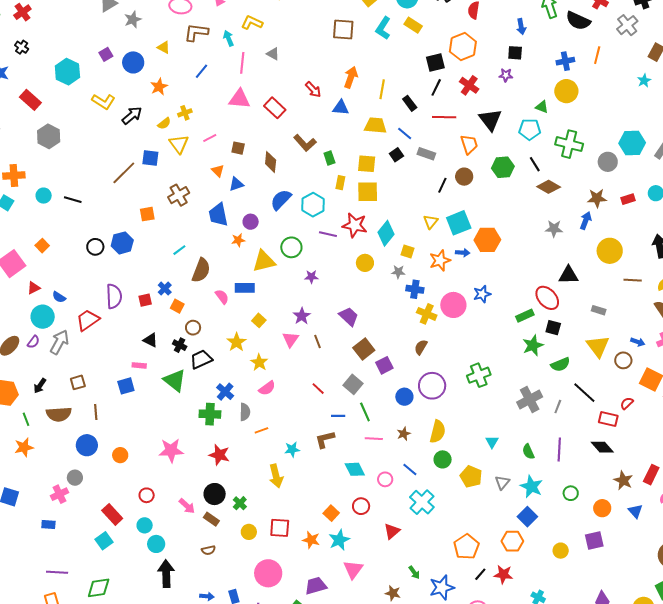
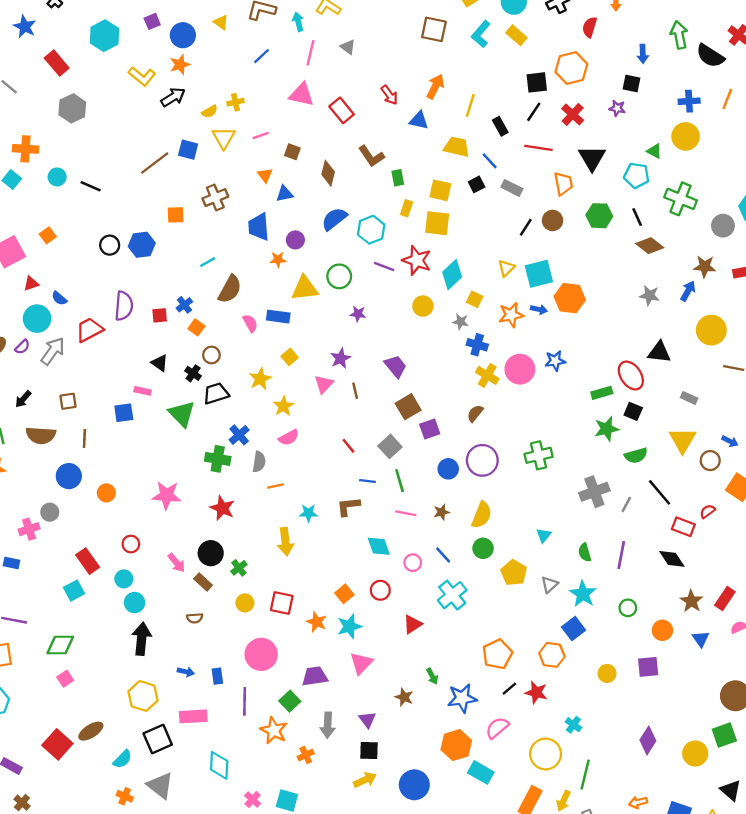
orange star: (159, 87) -> (180, 65), moved

